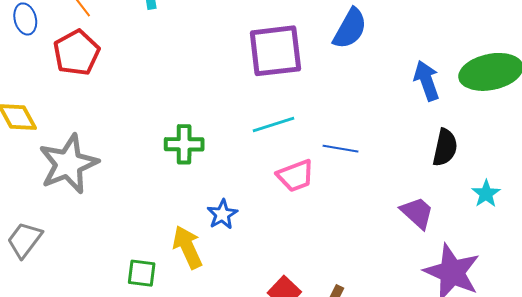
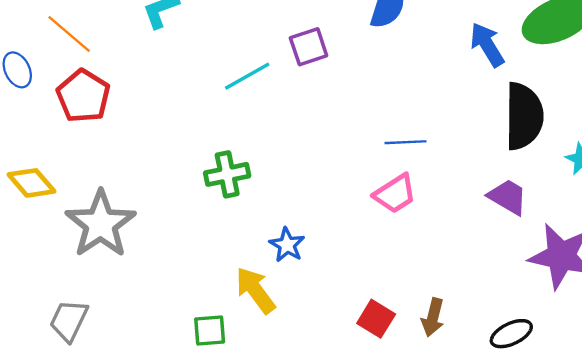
purple square: (275, 51) -> (309, 47), size x0.6
cyan line: (273, 124) -> (247, 76), moved
black semicircle: (445, 147) -> (524, 116), size x1.5
pink trapezoid: (295, 176) -> (395, 194), moved

